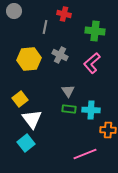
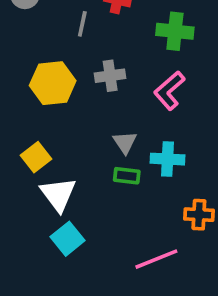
gray cross: (60, 55) -> (110, 76), turned -35
cyan cross: (91, 110) -> (167, 159), moved
cyan square: (26, 143) -> (68, 239), moved

